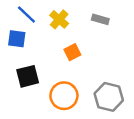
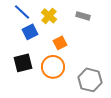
blue square: (17, 39) -> (30, 32), moved, turned -35
orange circle: (64, 96) -> (53, 67), moved

